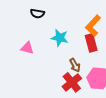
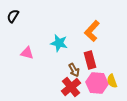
black semicircle: (37, 14) -> (13, 16), moved, turned 112
red rectangle: (91, 43) -> (90, 60), moved

